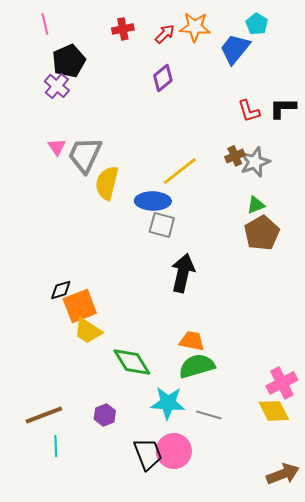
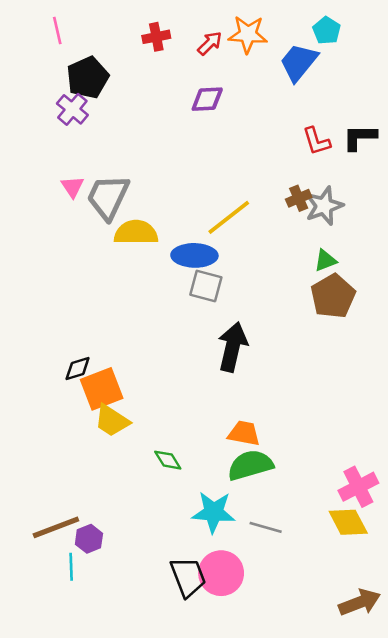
purple diamond: (163, 78) -> (207, 99), turned 36
yellow semicircle: (107, 183) -> (136, 233), turned 76
green diamond: (132, 362) -> (168, 460), size x0.6
purple hexagon: (105, 415) -> (89, 539), moved

